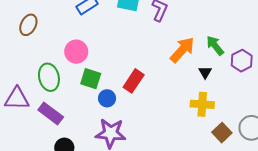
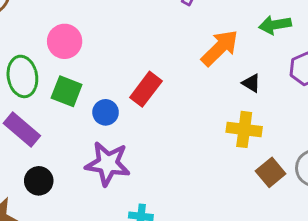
green arrow: (215, 46) -> (275, 25), moved, turned -65
black triangle: (205, 72) -> (251, 83), turned -32
green square: (91, 79) -> (67, 91), moved

